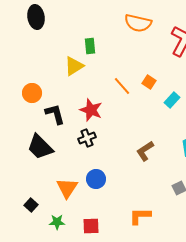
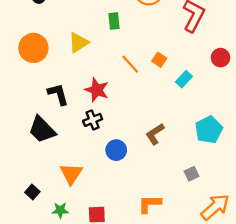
green rectangle: (90, 46) -> (114, 21), moved
orange circle: (32, 93) -> (33, 48), moved, size x1.4
blue circle: (96, 179) -> (116, 150), moved

